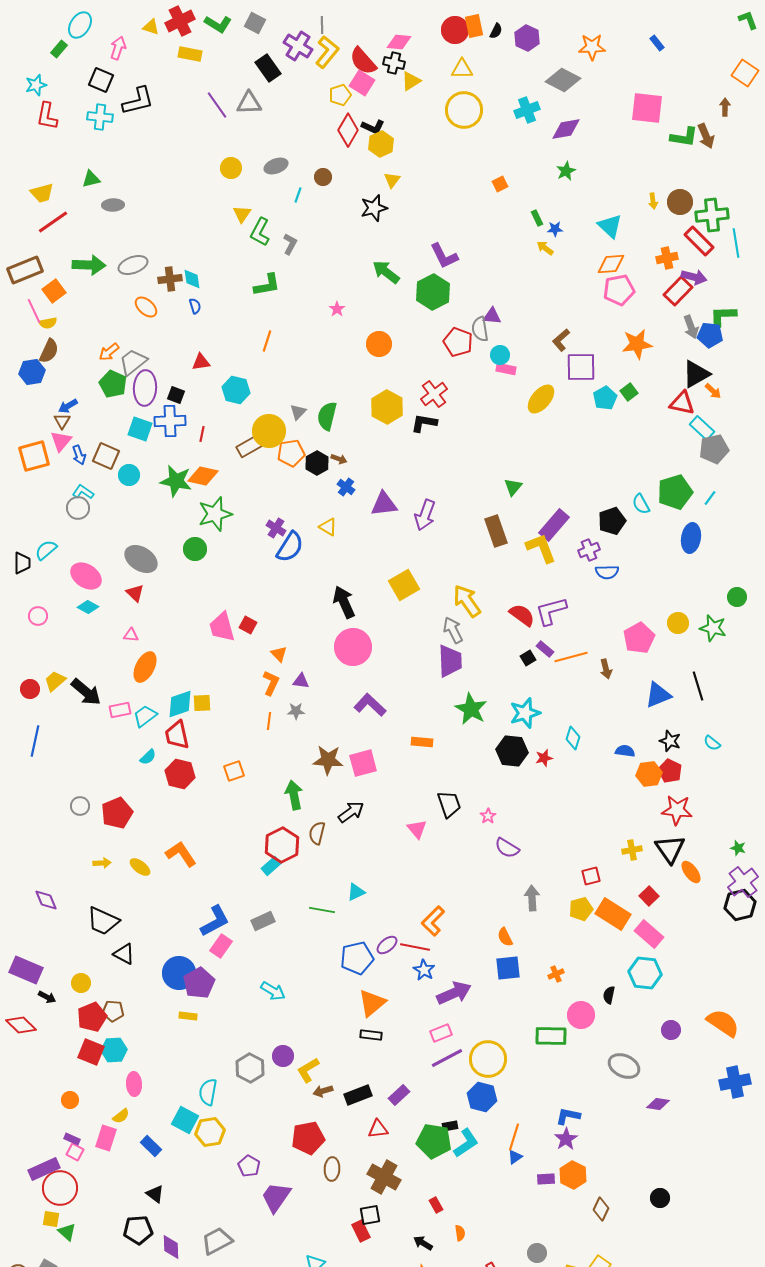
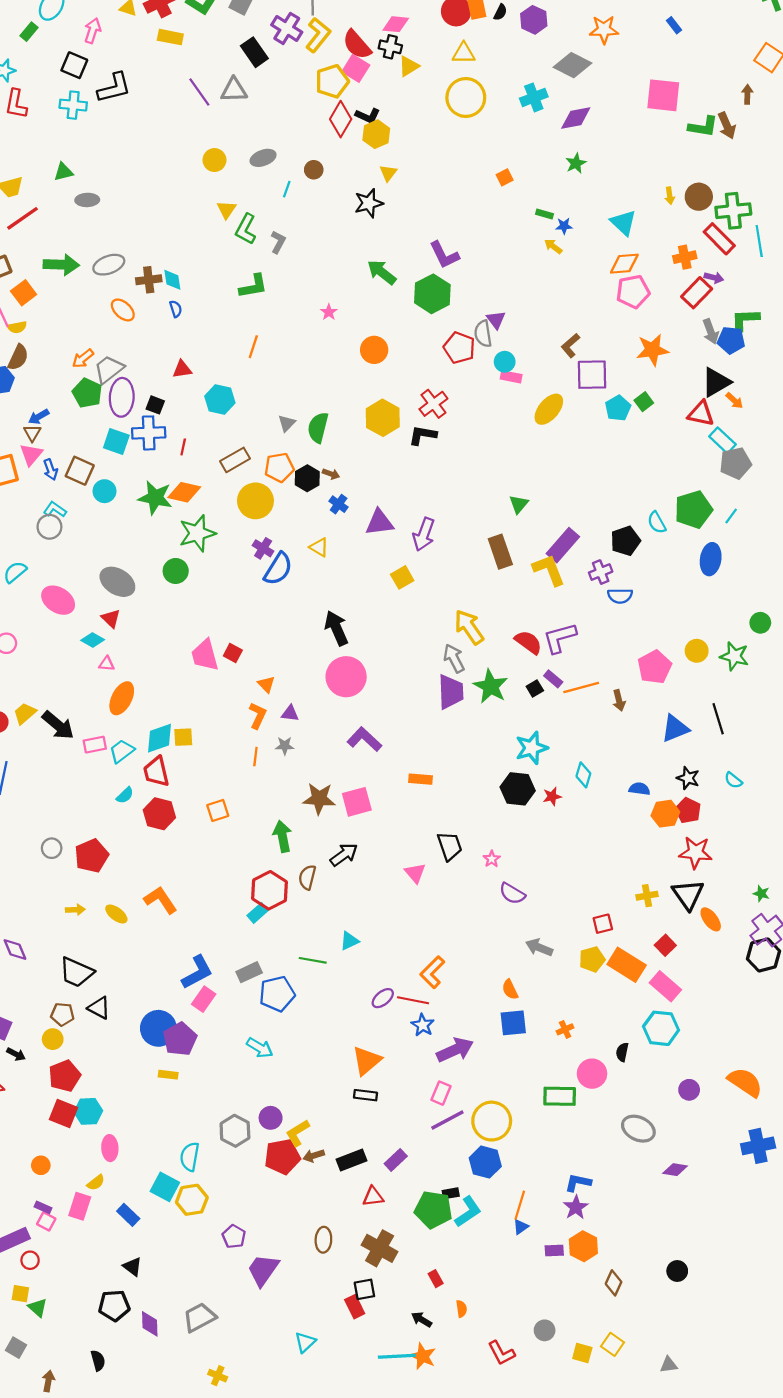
yellow pentagon: (340, 95) -> (332, 81), size x1.4
green rectangle: (537, 218) -> (545, 214), turned -49
purple arrow: (694, 277) -> (714, 278), size x0.7
purple triangle: (492, 316) -> (496, 320), turned 48
yellow circle: (269, 431) -> (255, 501), moved
yellow square: (404, 585) -> (402, 577), moved, size x0.7
cyan diamond: (88, 607) -> (93, 640), moved
green star: (471, 709) -> (491, 686), moved
gray arrow: (532, 898) -> (539, 947), turned -65
blue pentagon: (357, 958) -> (277, 994), moved
brown pentagon: (113, 1011) -> (62, 1014), moved
pink rectangle: (441, 1033) -> (441, 1093), turned -45
red pentagon: (308, 1138) -> (282, 1157), moved
red circle: (60, 1188) -> (30, 1260), size x0.5

